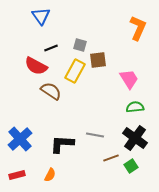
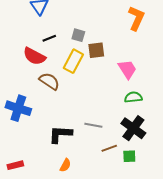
blue cross: (20, 139) -> (18, 108), moved, turned -30
green square: (131, 166) -> (129, 156), turned 32
orange semicircle: (50, 175) -> (65, 165), moved

